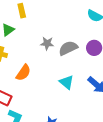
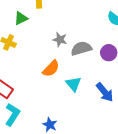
orange semicircle: (23, 73) -> (51, 69), moved

